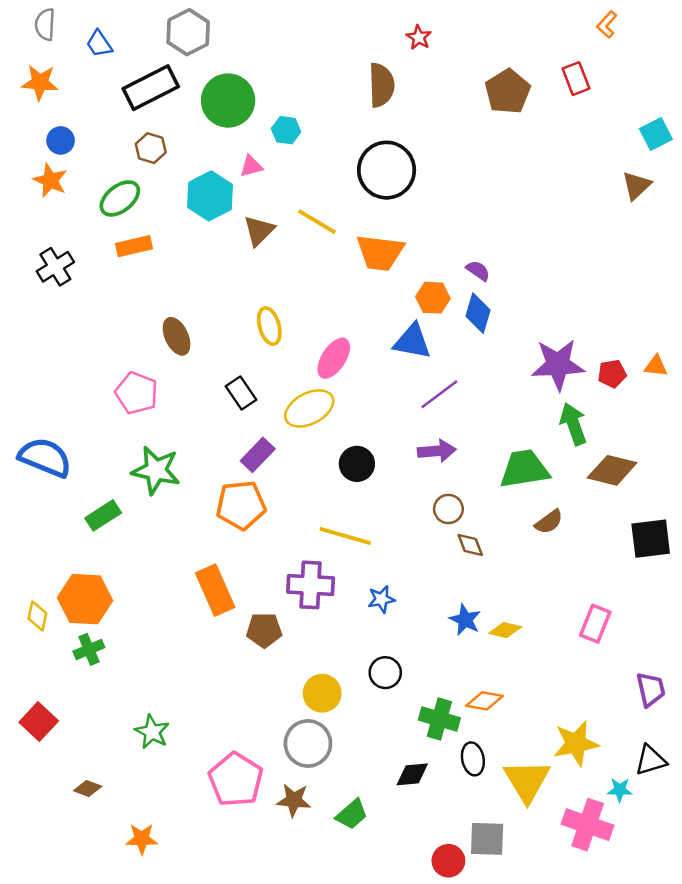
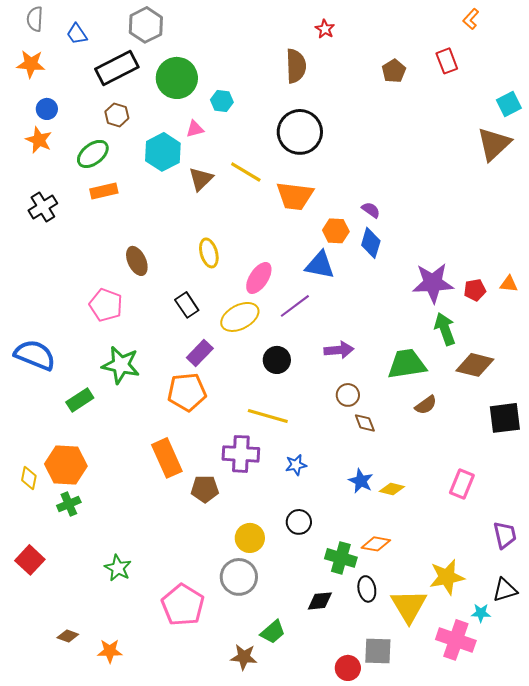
brown pentagon: (508, 91) -> (394, 71), size x0.7
brown triangle: (637, 186) -> (494, 144), size x1.5
purple line: (439, 394) -> (295, 306), moved
brown diamond: (88, 789) -> (68, 636), moved
brown star: (294, 800) -> (244, 657), moved

